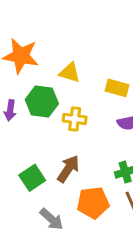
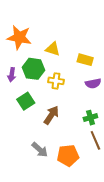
green square: (32, 178) -> (26, 101), moved
orange pentagon: (93, 203) -> (68, 155), moved

